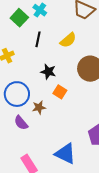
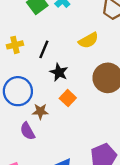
black line: (38, 39) -> (44, 49), moved
purple semicircle: (21, 123) -> (27, 131), moved

